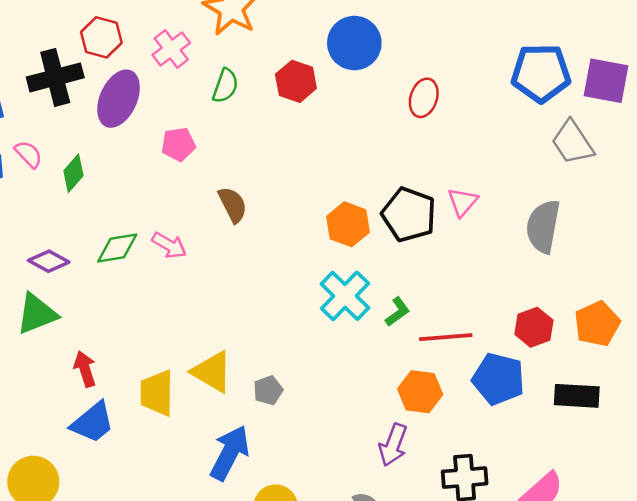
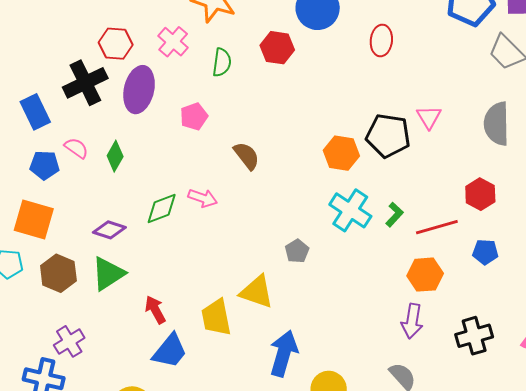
red hexagon: (534, 327) -> (480, 194), moved
blue pentagon: (498, 379) -> (485, 252), size x0.6
gray pentagon: (268, 390) -> (297, 251), moved

